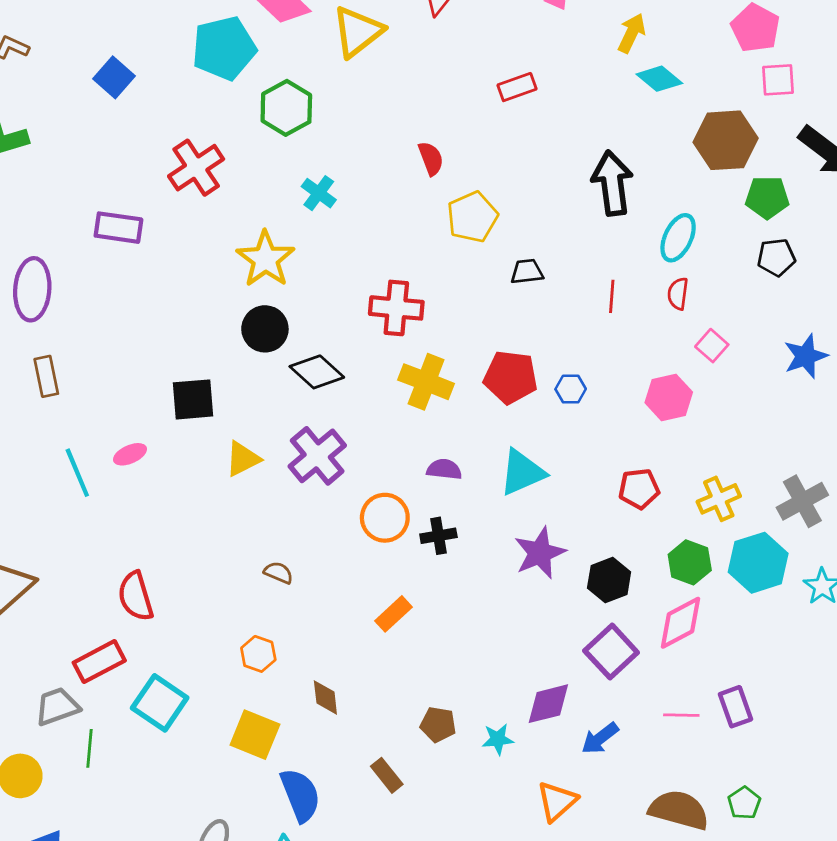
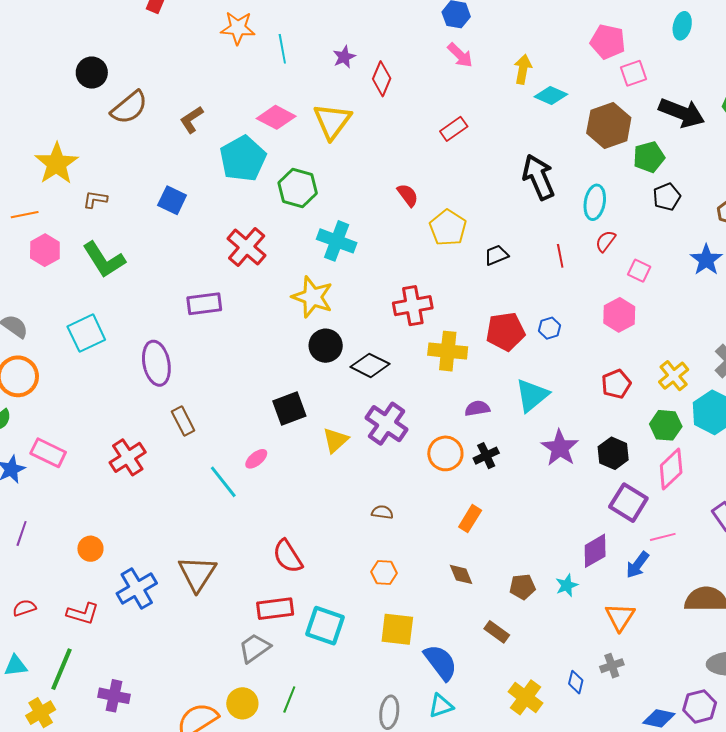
cyan cross: (319, 193) -> (337, 241), size x1.5
red semicircle: (678, 294) -> (605, 241), turned 45
red rectangle: (99, 662) -> (275, 609), turned 36
brown diamond: (325, 698) -> (461, 574), moved
pink line: (681, 715) -> (663, 537), moved
green line: (90, 748) -> (289, 700), moved, turned 32

